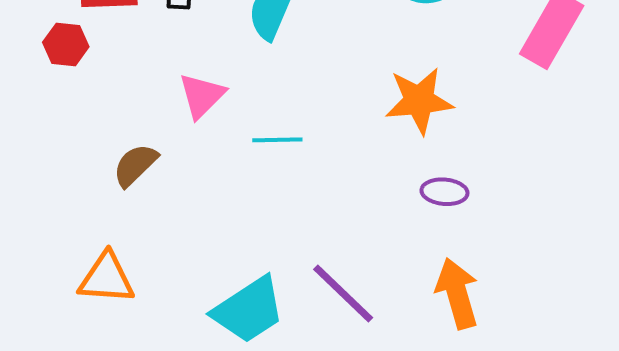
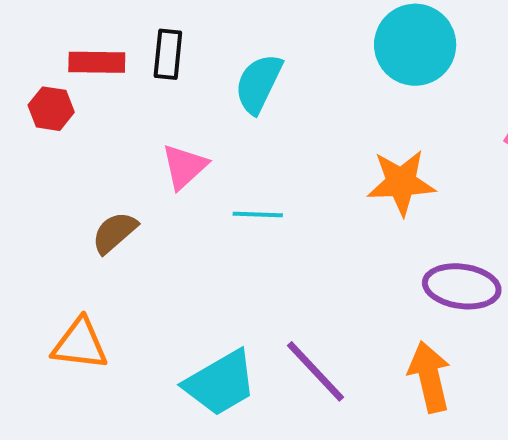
purple ellipse: (444, 192) -> (462, 286), moved, size x1.6

